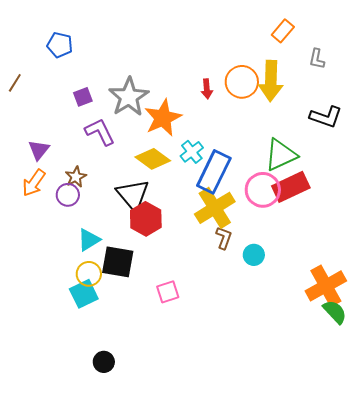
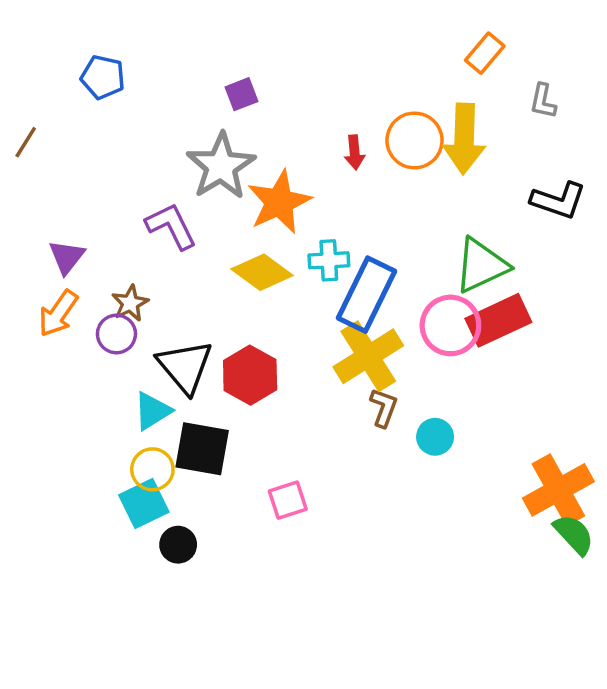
purple square: (83, 97) -> (241, 94), moved
cyan cross: (192, 152) -> (329, 260), turned 35
black triangle: (133, 195) -> (185, 367), moved
black circle: (104, 362) -> (178, 545), moved

